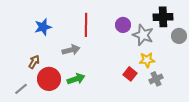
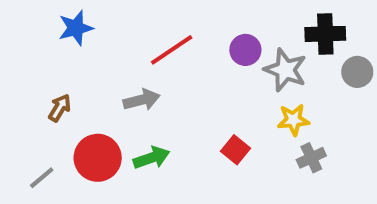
red line: (86, 25) -> (172, 50), turned 55
blue star: (43, 27) -> (76, 28), moved
brown arrow: (34, 62) -> (60, 108), moved
red square: (130, 74) -> (235, 150), moved

